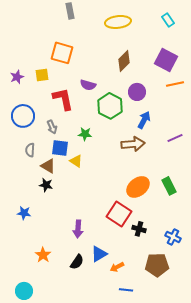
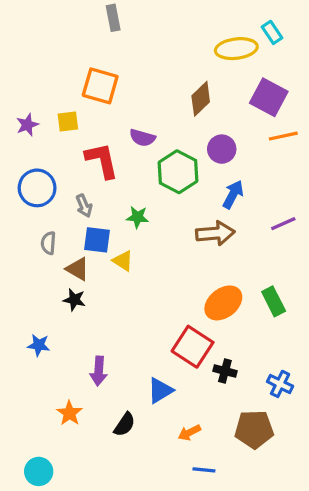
yellow ellipse: (118, 22) -> (236, 49), moved
purple arrow: (78, 229) -> (99, 371), moved
blue triangle: (99, 254) -> (160, 390), moved

